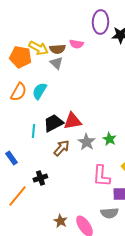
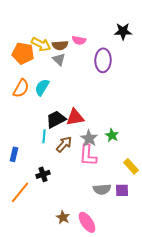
purple ellipse: (100, 22) -> (103, 60), moved
cyan line: (33, 131) -> (44, 136), moved
blue rectangle: (11, 158) -> (14, 154), turned 48
pink L-shape: (101, 176) -> (88, 155), moved
gray semicircle: (109, 213) -> (102, 189), moved

